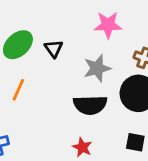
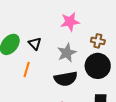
orange line: (18, 90) -> (27, 70), moved

